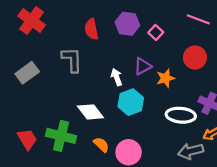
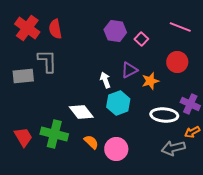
red semicircle: (91, 29) -> (55, 29), moved
gray L-shape: (72, 60) -> (47, 61), moved
gray rectangle: (27, 73) -> (23, 76), turned 30

